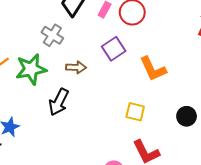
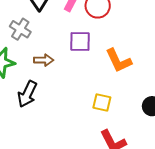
purple square: (114, 49) -> (80, 41), turned 35

